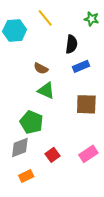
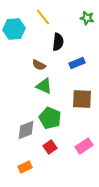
black semicircle: (72, 44) -> (58, 42), moved
green pentagon: (31, 122) -> (50, 118), moved
gray diamond: (20, 148) -> (26, 130), moved

